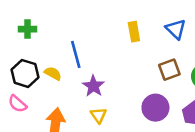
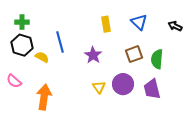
black hexagon: (25, 73) -> (22, 45), moved
purple star: (93, 86) -> (93, 55), moved
yellow triangle: (98, 115) -> (99, 87), moved

